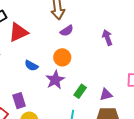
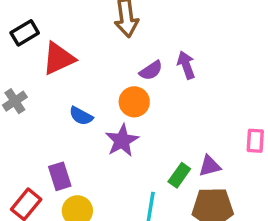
purple semicircle: (67, 31) -> (151, 70), moved
purple arrow: (107, 37) -> (186, 65), moved
green rectangle: (80, 91) -> (179, 175), moved

